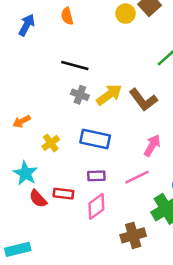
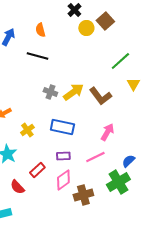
black line: (75, 66) -> (37, 56), moved
red rectangle: (63, 194) -> (37, 170), turned -49
red semicircle: (38, 199) -> (17, 187), moved
brown cross: (133, 235) -> (83, 195), moved

